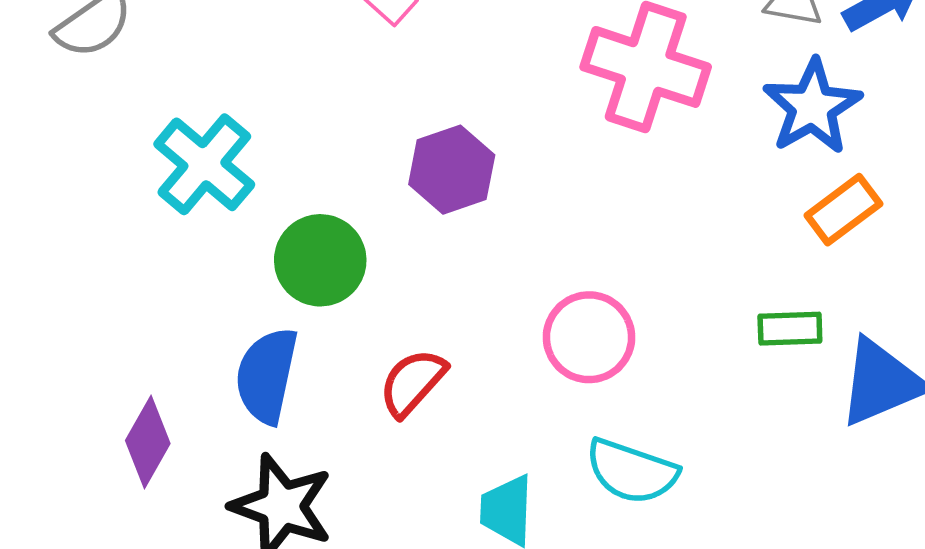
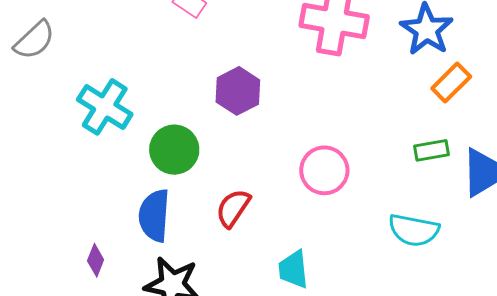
purple diamond: (148, 442) -> (96, 260), size x0.7
cyan semicircle: (632, 471) -> (414, 230), moved

